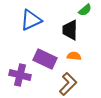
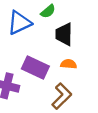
green semicircle: (85, 10) -> (48, 11), moved

